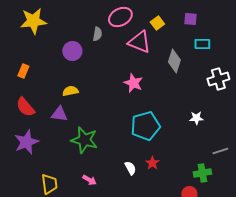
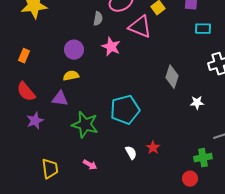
purple circle: (72, 51) -> (74, 50), moved
gray diamond: (174, 61) -> (172, 77), moved
pink star: (133, 83) -> (111, 47), moved
cyan pentagon: (145, 126) -> (125, 110), moved
purple star: (26, 142) -> (35, 121), moved, size x0.7

